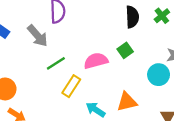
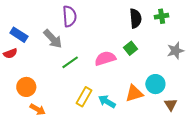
green cross: (162, 16) -> (162, 16), turned 32
cyan circle: (159, 75) -> (155, 84), moved
yellow rectangle: (71, 86) -> (84, 97), moved

